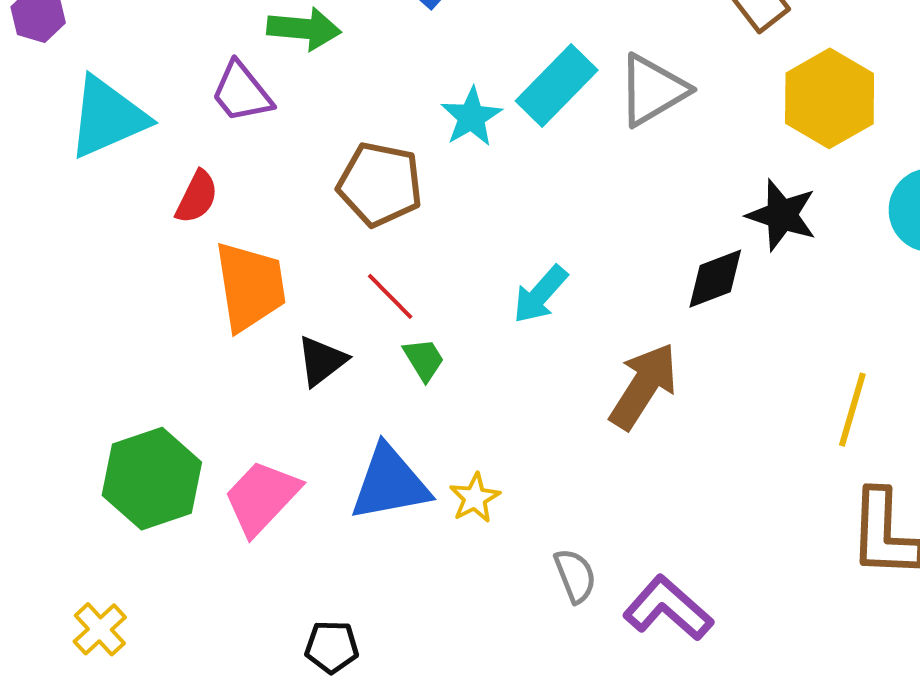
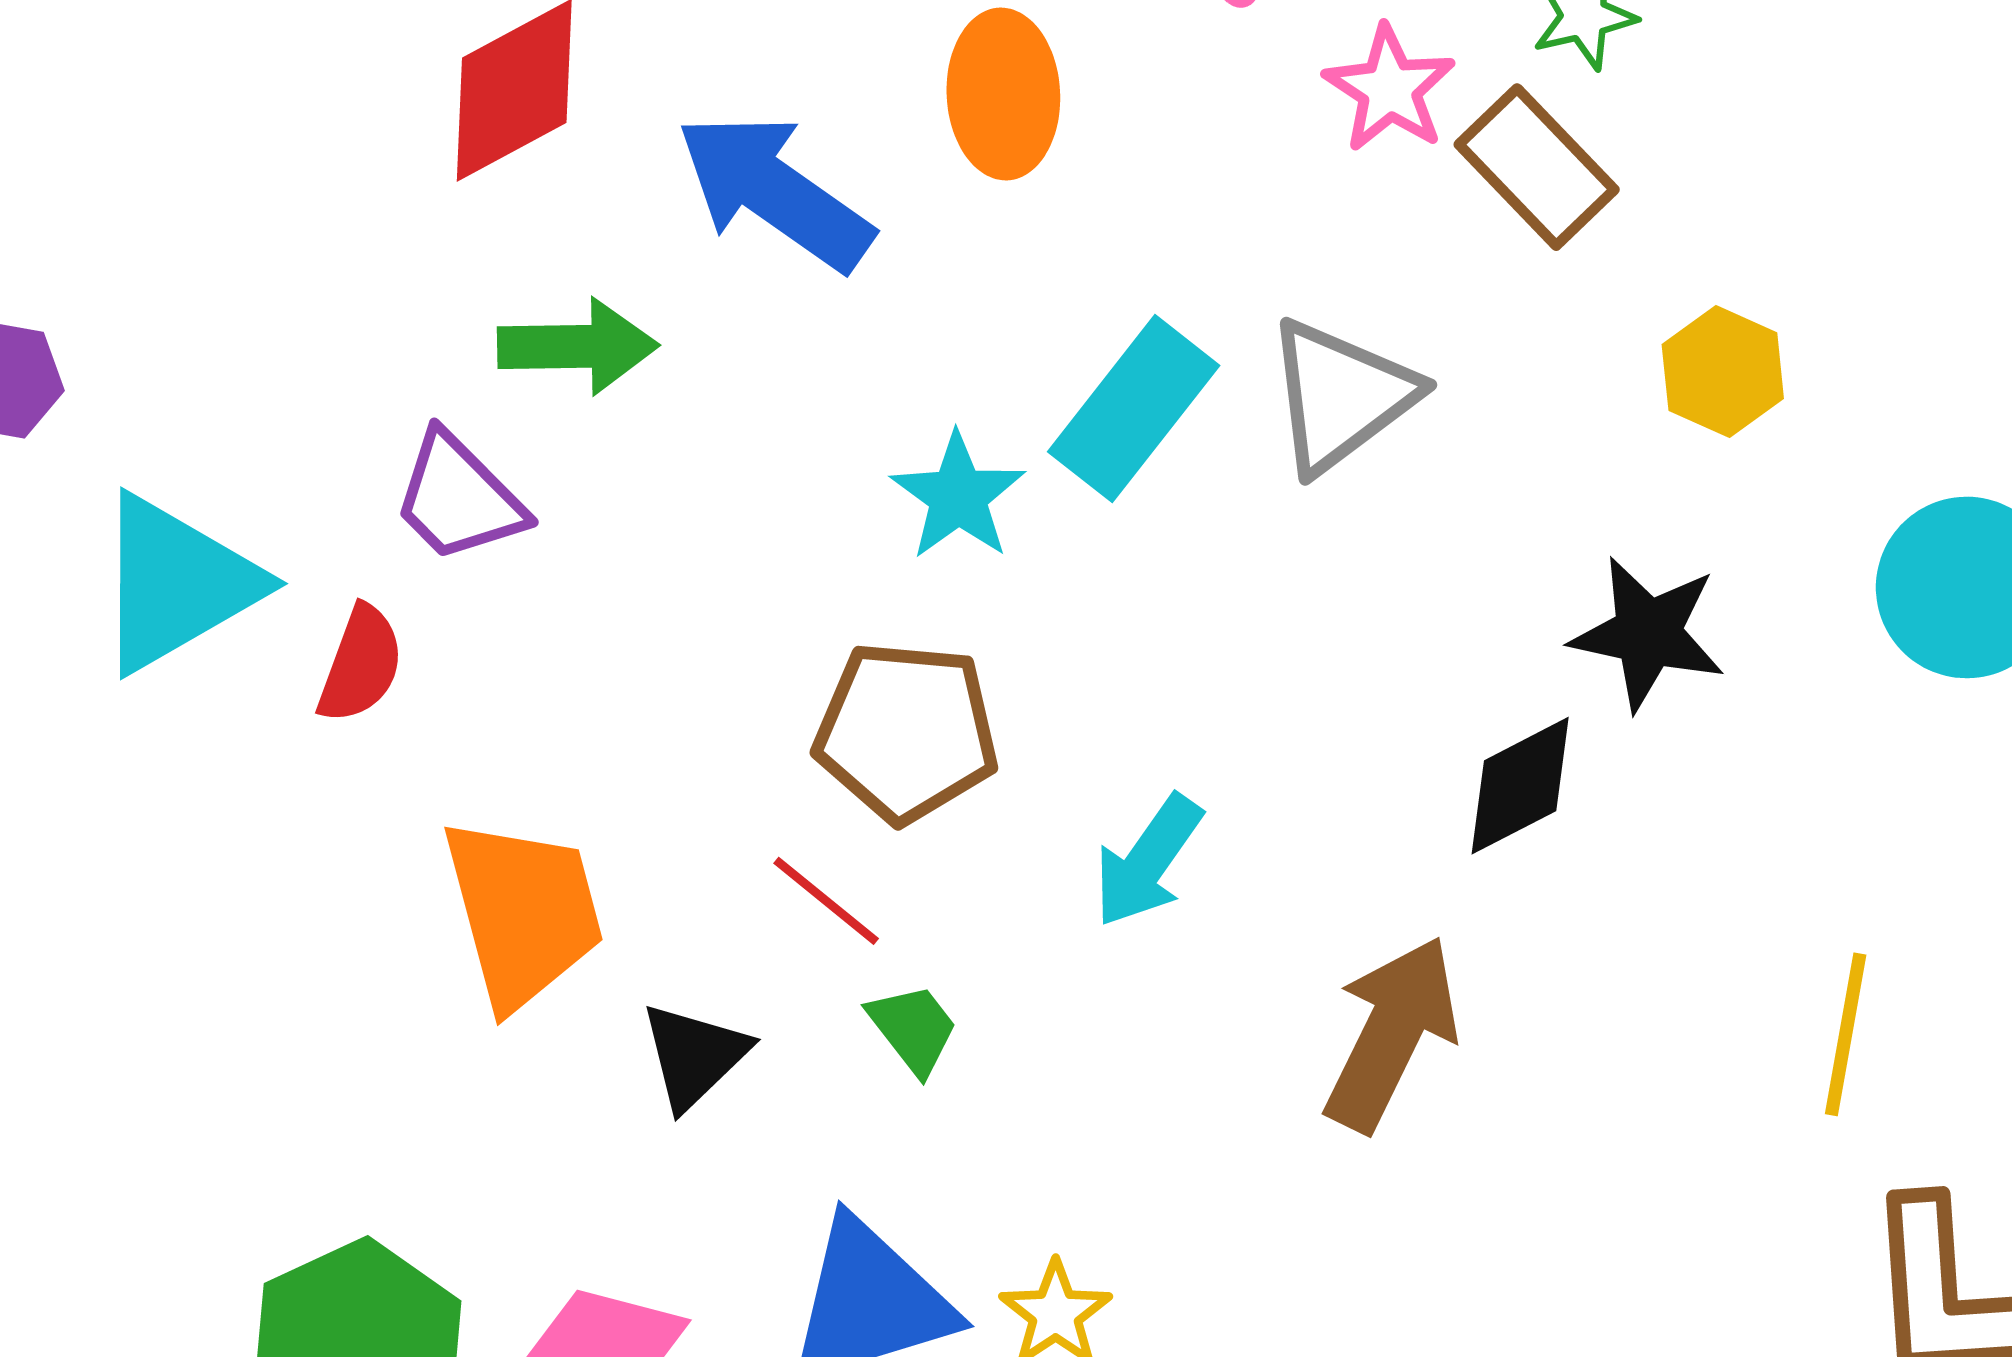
yellow hexagon: (830, 98) -> (1723, 372), size x0.6
brown pentagon: (380, 184) -> (906, 732), moved
red semicircle: (197, 197) -> (361, 664), moved

